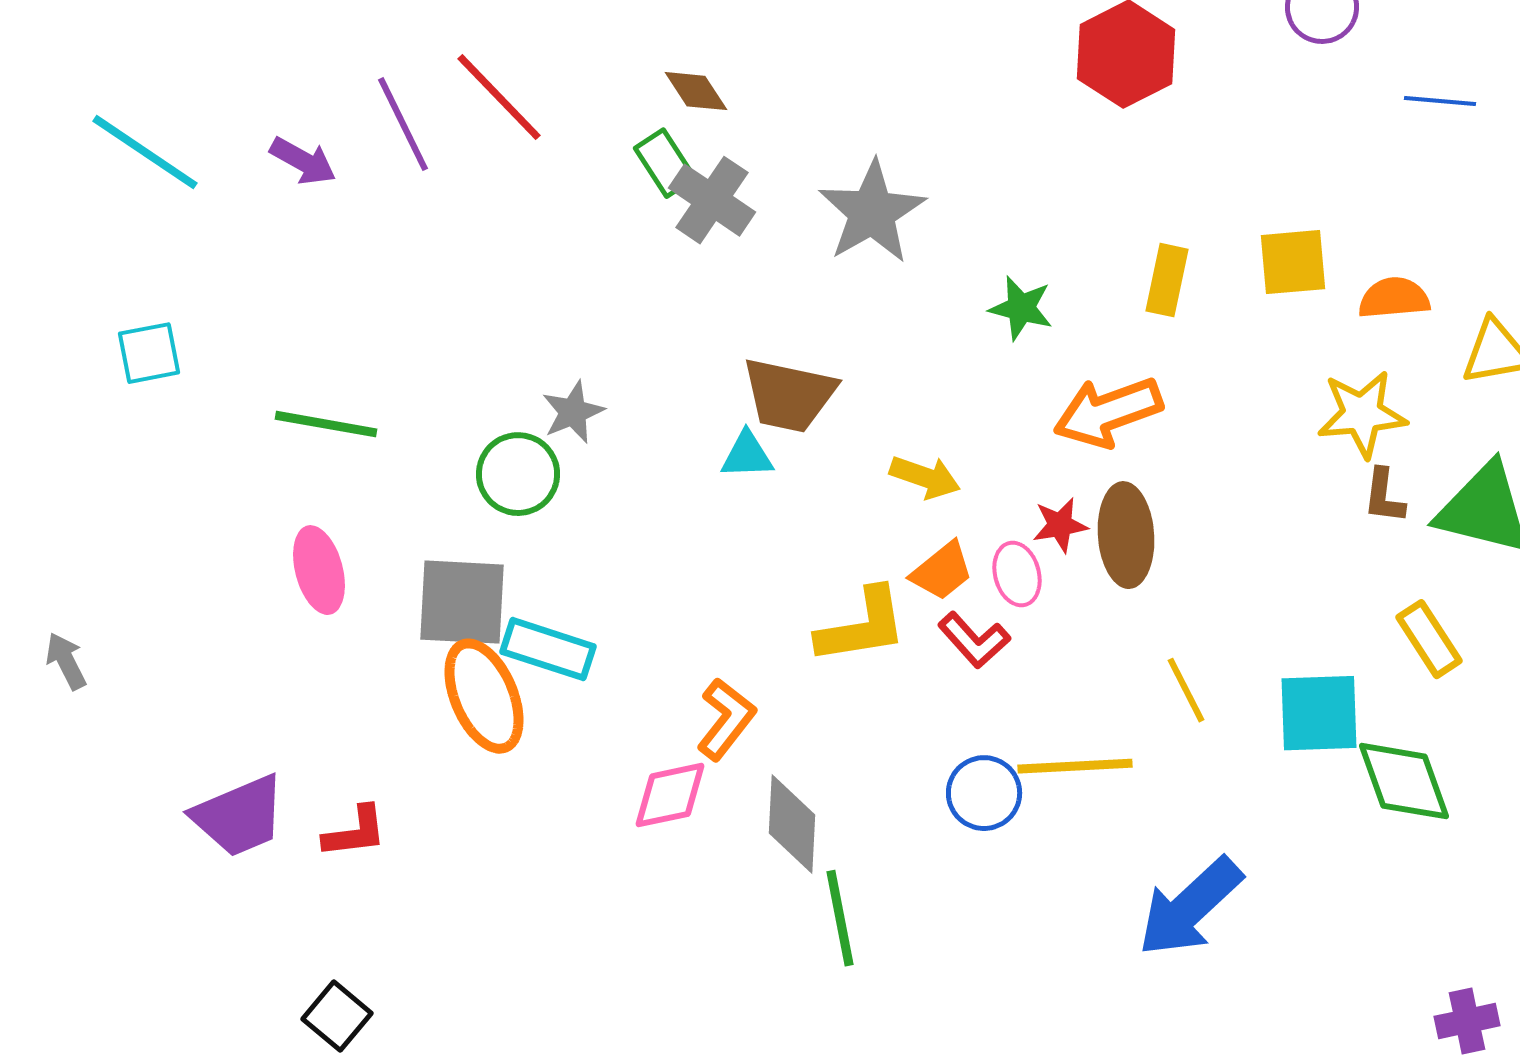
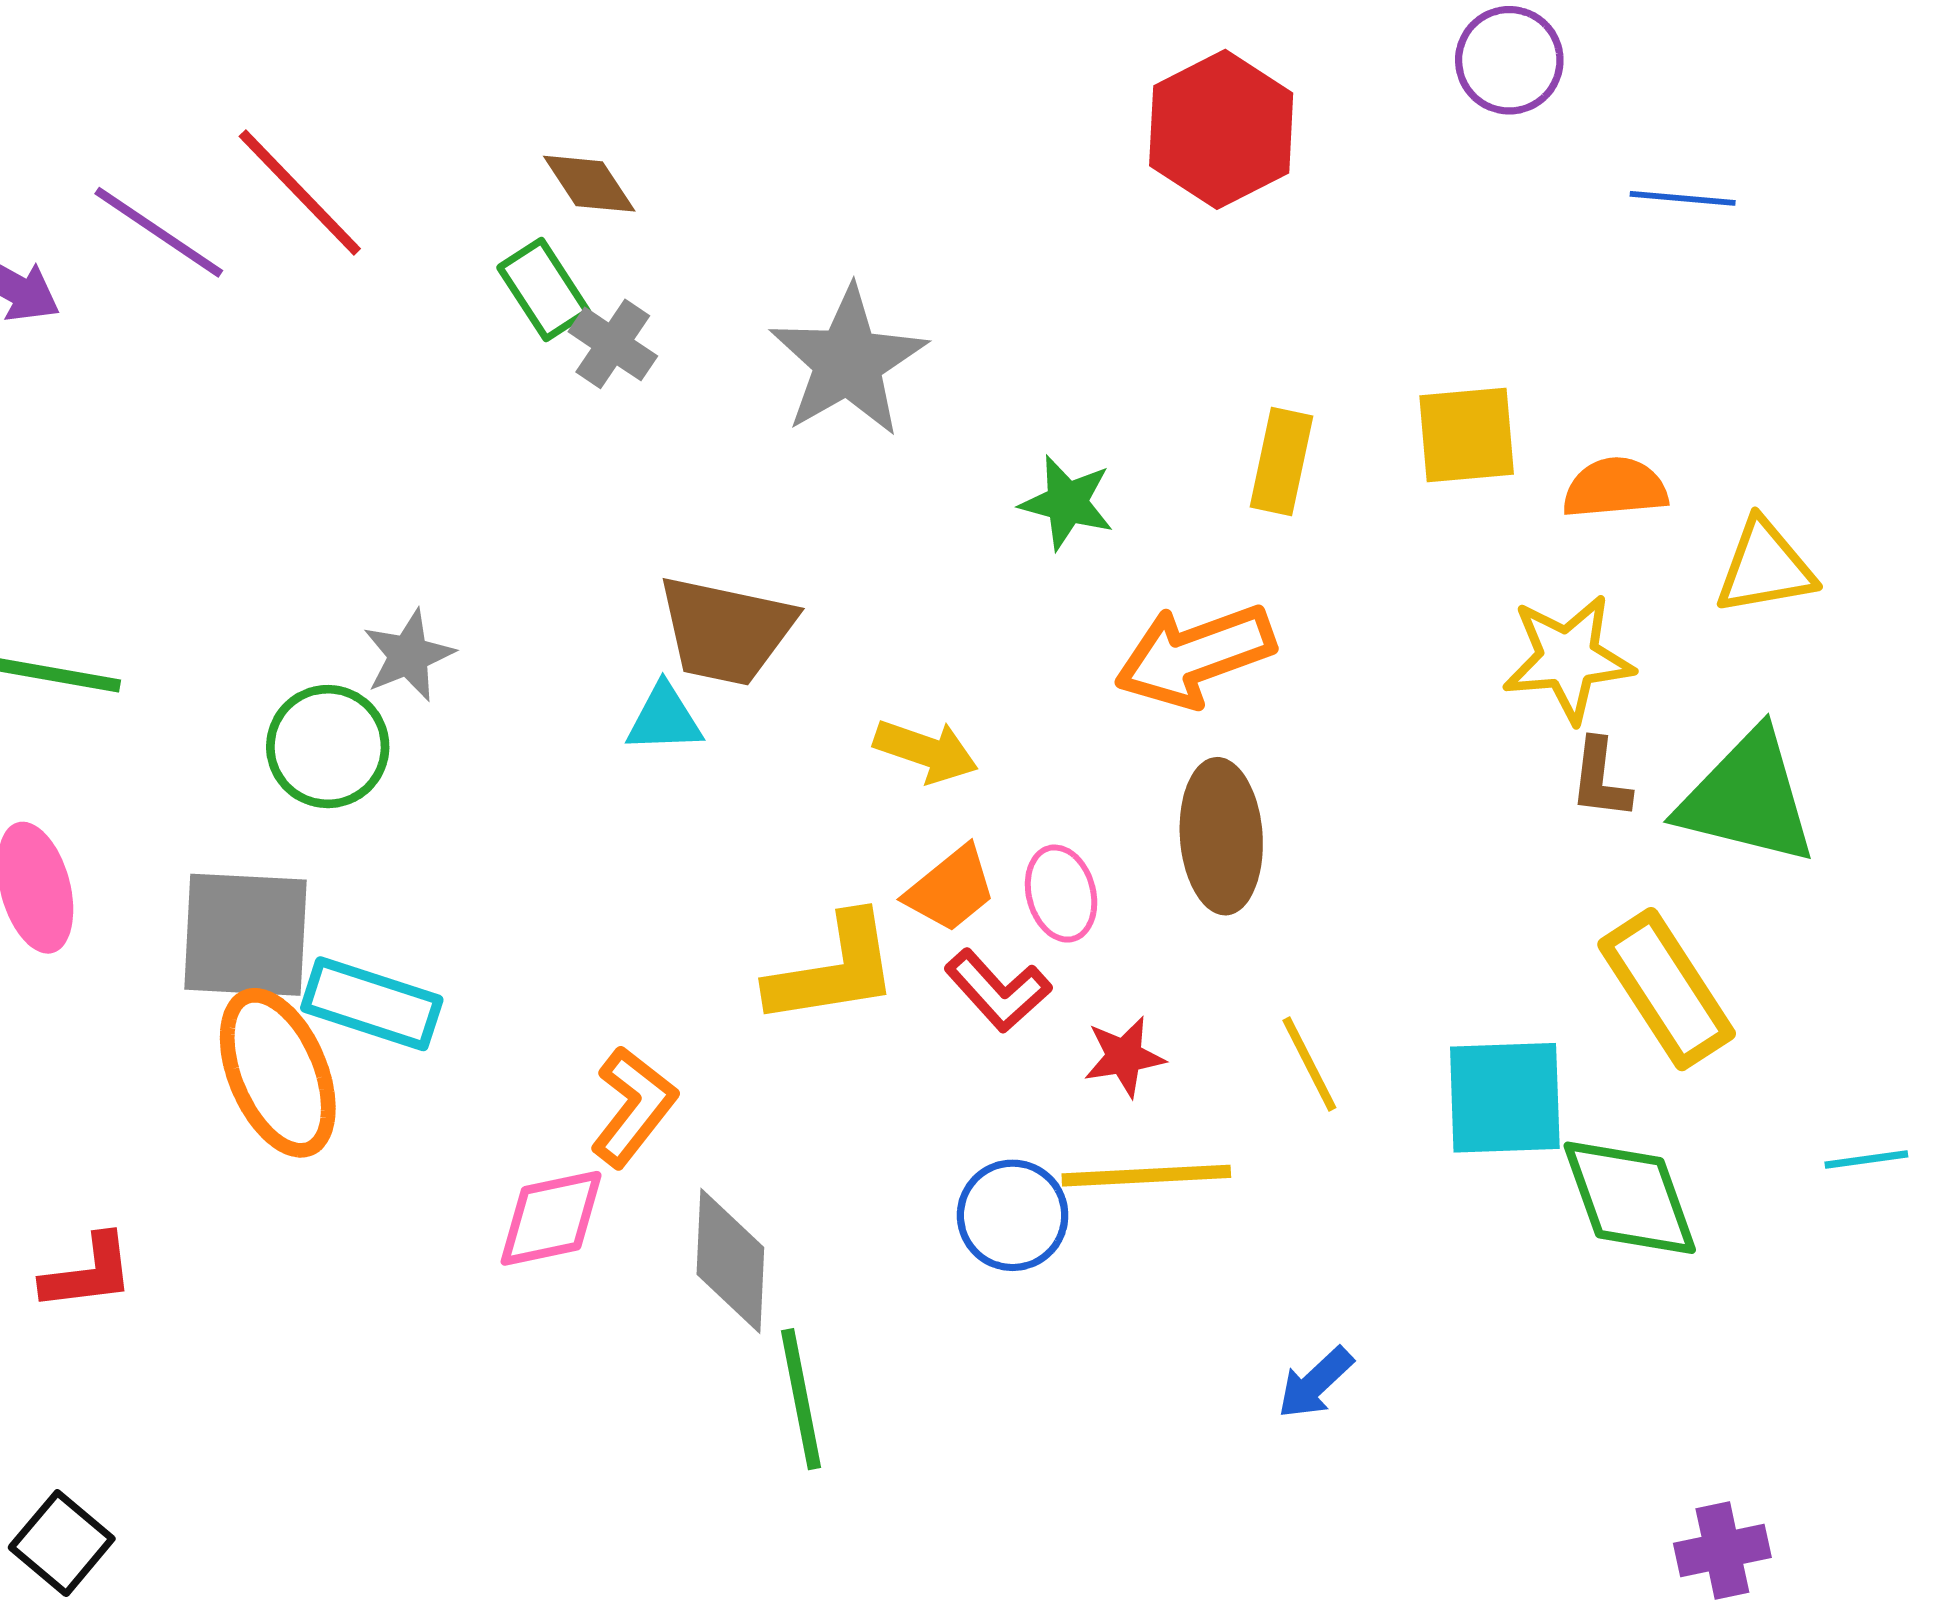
purple line: (403, 124) -> (159, 232), turned -30
gray cross: (712, 200) -> (613, 344), size x0.7
red star: (1060, 525) -> (1124, 1057), moved
yellow rectangle: (1429, 639) -> (1667, 989), size x1.4
blue arrow: (1190, 907) -> (1315, 1383), size x0.5

